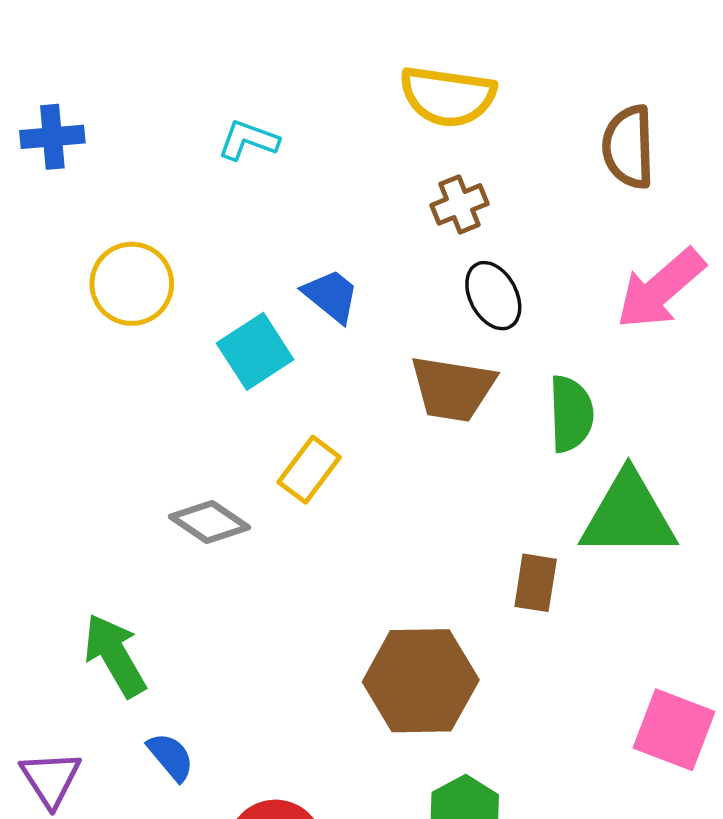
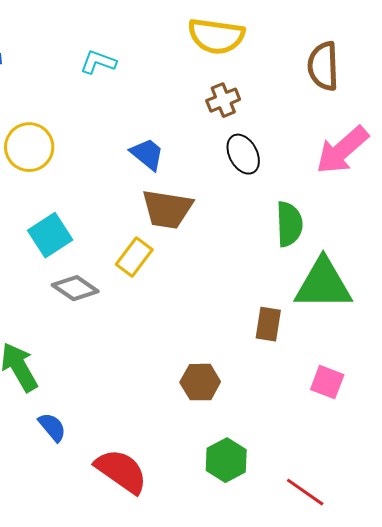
cyan square: (255, 351) -> (50, 235), moved
brown trapezoid: (453, 389) -> (167, 209), moved
brown hexagon: (421, 681) -> (200, 382), size x0.6
pink square: (674, 730) -> (327, 382), moved, size x0.7

